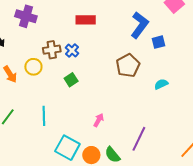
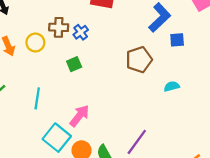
pink arrow: (99, 120) -> (79, 116), moved, size x1.5

